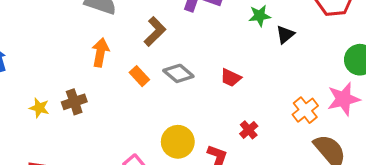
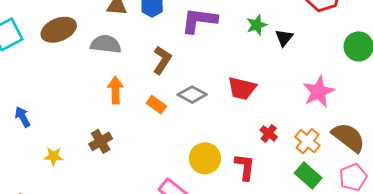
red trapezoid: (231, 78) -> (242, 88), size x1.4
pink star: (344, 99) -> (318, 92), moved
yellow star: (39, 108) -> (54, 156), moved
orange cross: (305, 110) -> (308, 141), moved

